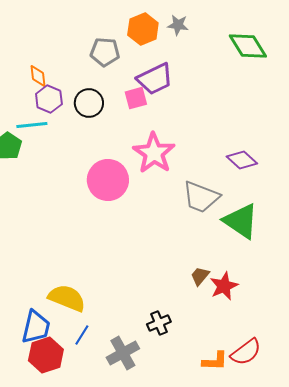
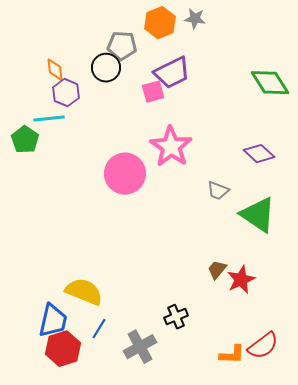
green diamond: (248, 46) -> (270, 83), moved
black circle: (89, 103) -> (106, 68), moved
gray trapezoid: (201, 197) -> (218, 191), size x0.6

